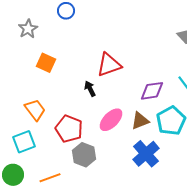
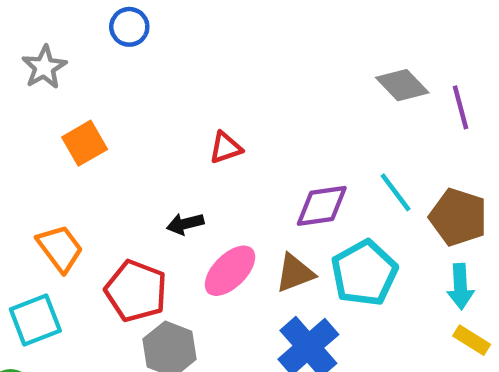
orange square: (46, 63) -> (85, 143), turned 36
red triangle: (109, 65) -> (226, 148), size x0.6
black arrow: (90, 89) -> (185, 224), moved, turned -77

